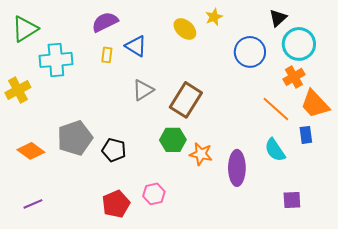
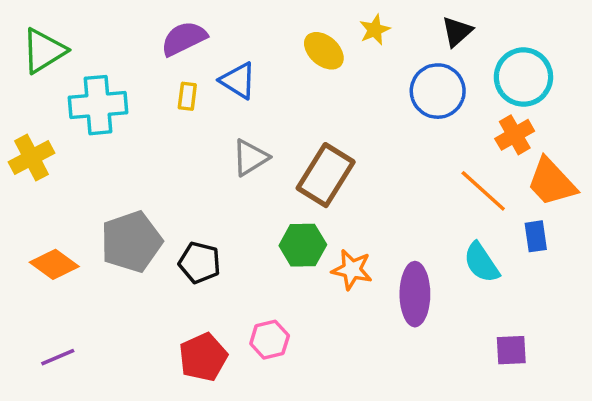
black triangle: (278, 18) -> (457, 32), moved

